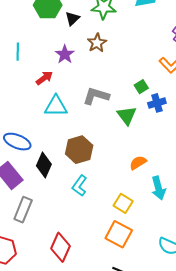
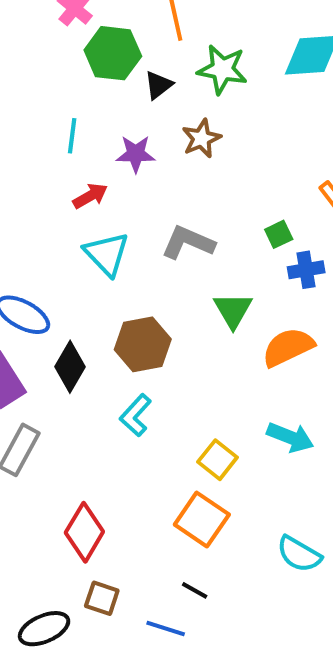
cyan line: (18, 52) -> (72, 136), moved
purple star: (65, 54) -> (136, 154), turned 30
cyan triangle: (56, 106) -> (107, 254), turned 40
green triangle: (127, 115) -> (233, 310), moved
orange semicircle: (138, 163) -> (288, 347), moved, size x1.5
cyan arrow: (158, 188) -> (290, 437), turned -60

